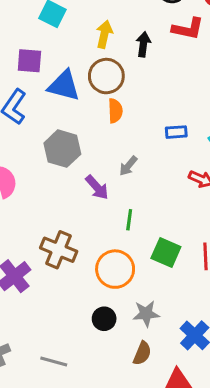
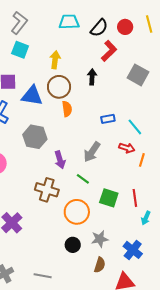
red L-shape: (188, 29) -> (109, 51), turned -50
black arrow: (143, 44) -> (92, 77), moved
gray arrow: (128, 166) -> (92, 152), moved, size x1.5
purple arrow: (97, 187) -> (60, 160), turned 30
green line: (129, 220) -> (83, 179), turned -56
brown cross: (59, 250) -> (47, 190), moved

